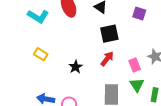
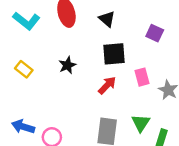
pink rectangle: (135, 65) -> (142, 77), moved
black star: (76, 67) -> (67, 65), moved

